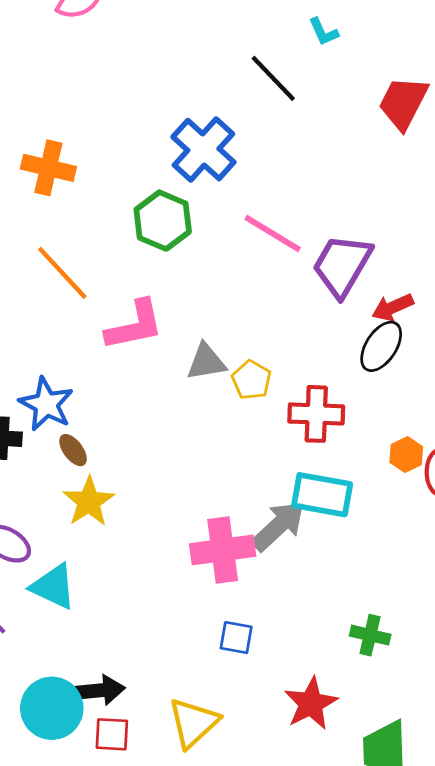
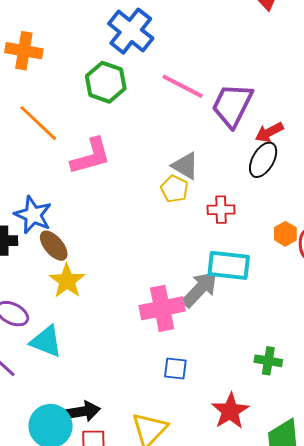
gray triangle: (206, 362) -> (185, 166), moved, turned 44
red cross: (316, 414) -> (221, 210), size x0.7
brown ellipse: (73, 450) -> (54, 246), size x1.4

